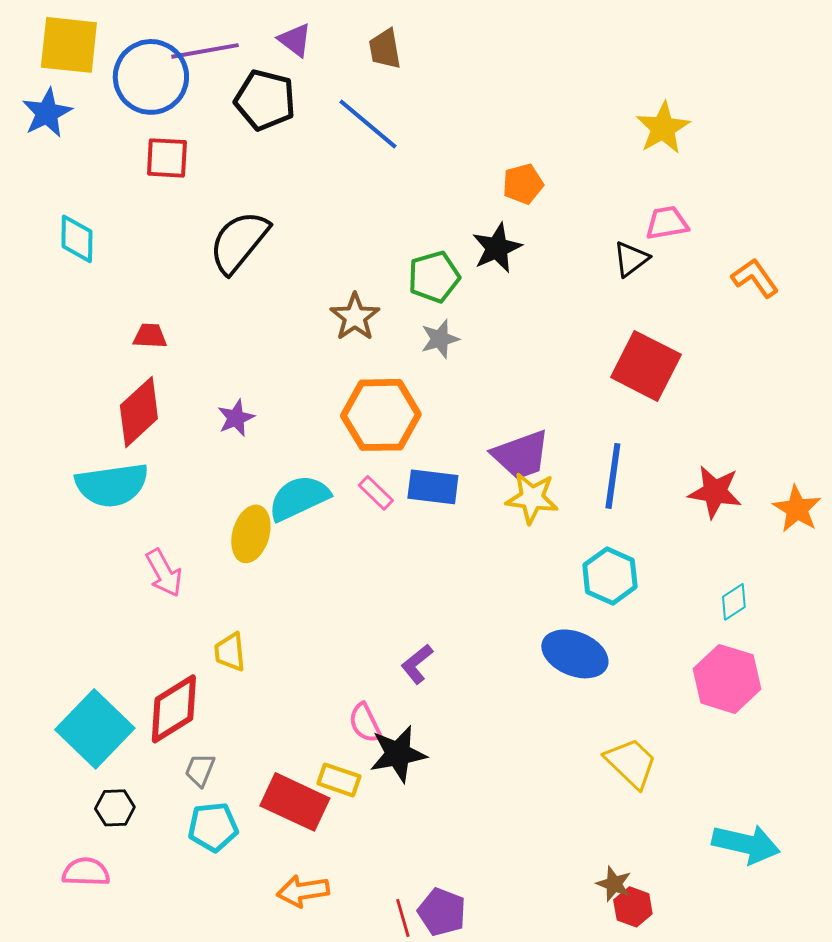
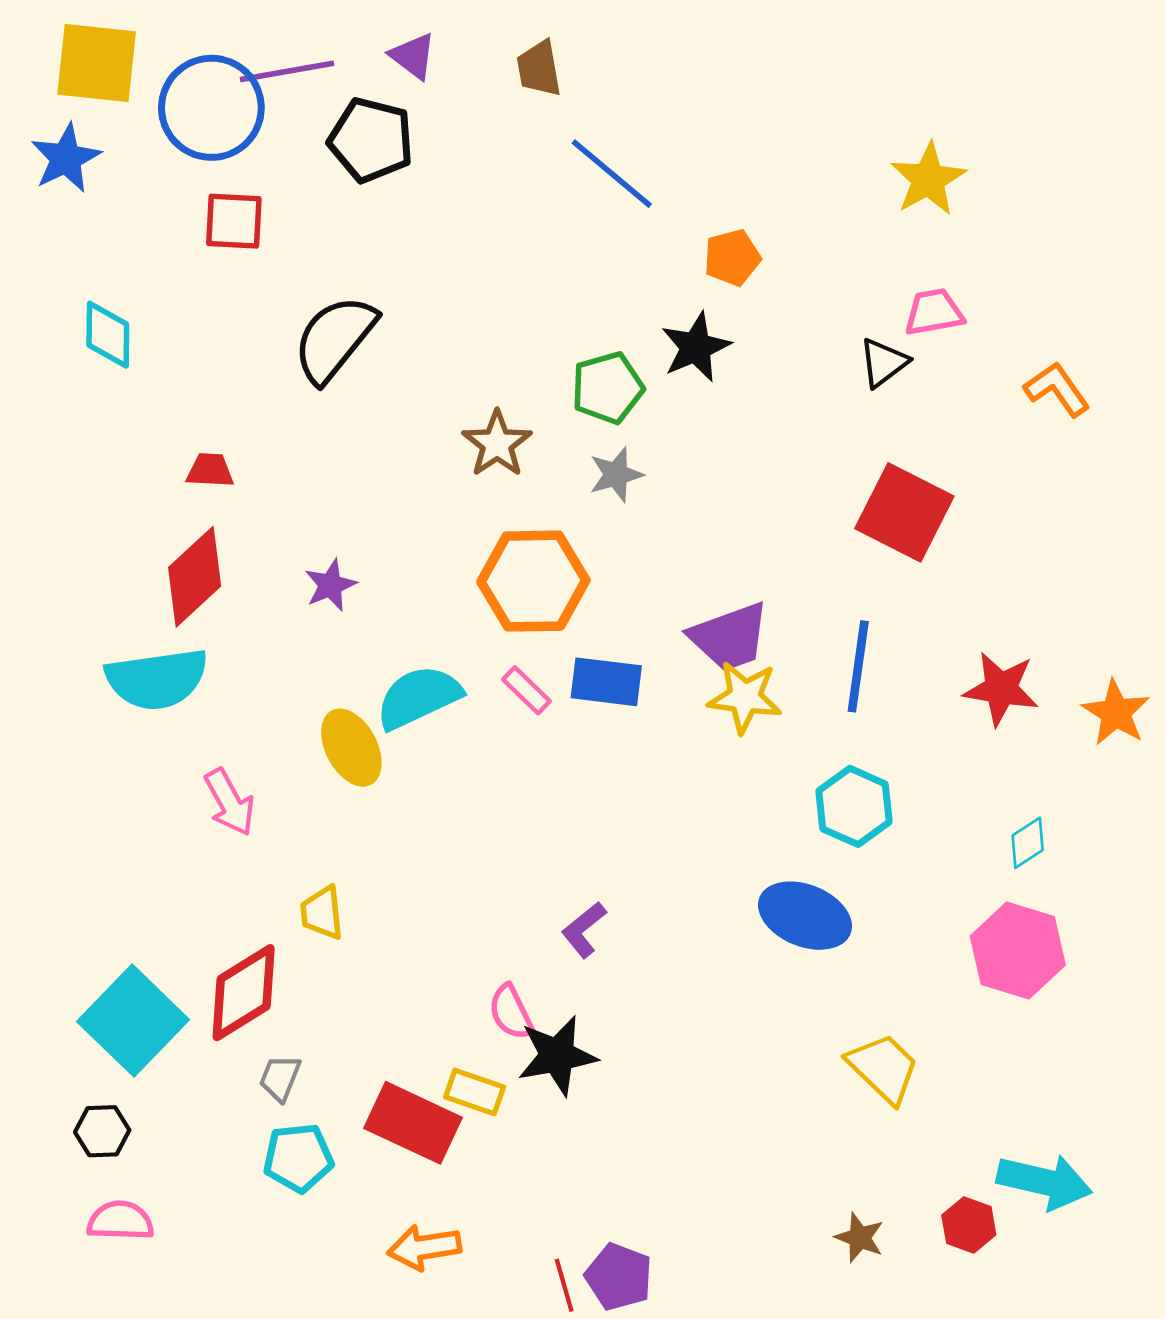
blue line: (368, 124) -> (612, 174), moved
yellow ellipse: (251, 534) -> (351, 748), turned -44
black hexagon: (115, 808) -> (102, 1131), moved
red hexagon: (633, 907) -> (969, 1225), moved

